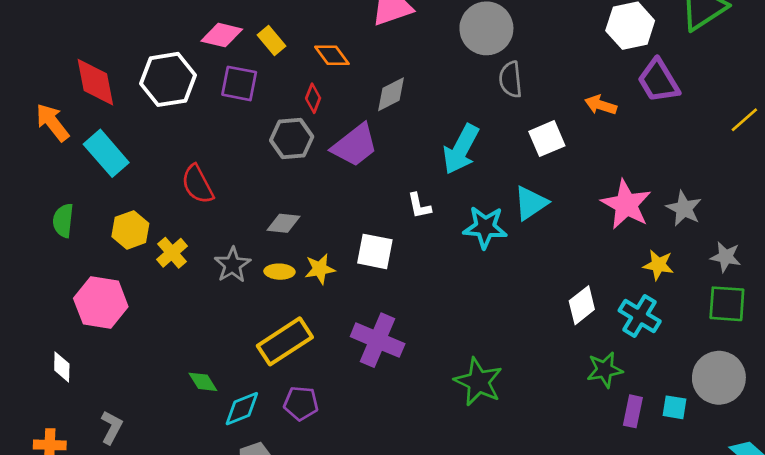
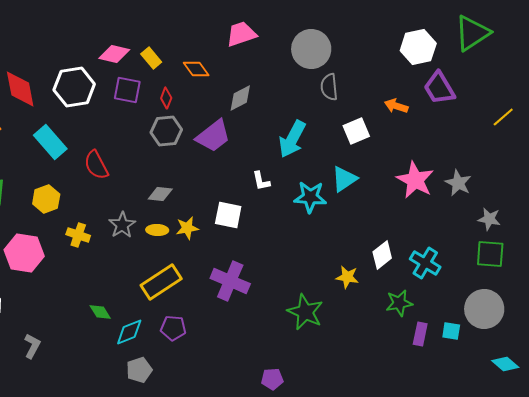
red diamond: (313, 98) -> (166, 98), moved
cyan rectangle: (106, 153) -> (50, 142), moved
yellow cross: (172, 253) -> (78, 235), moved, turned -30
yellow star: (658, 265) -> (347, 277), moved

